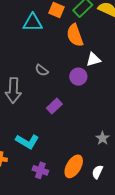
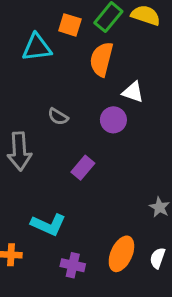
orange semicircle: (75, 35) -> (101, 59), turned 40
white triangle: (93, 59) -> (133, 92), turned 42

